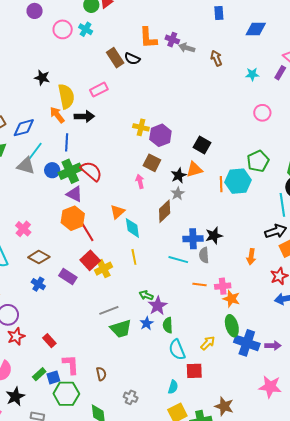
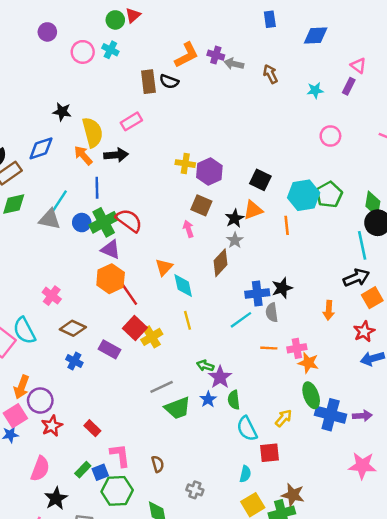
orange L-shape: (148, 38) -> (187, 55), turned -110
brown rectangle: (115, 58) -> (148, 82), turned 30
blue diamond: (24, 128) -> (41, 148), moved
cyan hexagon: (238, 181) -> (304, 195), moved
cyan line: (178, 260) -> (241, 320), turned -48
brown star: (224, 406) -> (293, 495), moved

